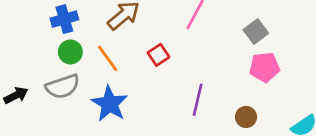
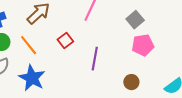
purple line: (198, 100) -> (95, 59), moved

